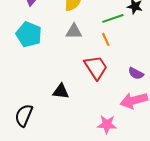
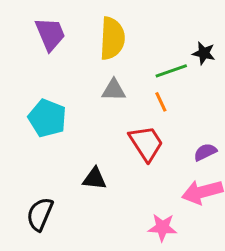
cyan pentagon: (29, 34) -> (47, 118), moved
purple semicircle: (136, 73) -> (205, 152), turned 126

